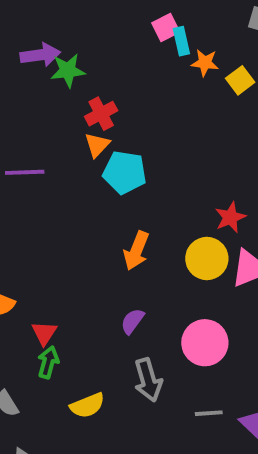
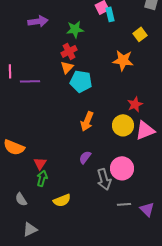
orange star: (205, 63) -> (123, 60), moved, size x1.5
green star: (68, 71) -> (75, 29), moved
gray arrow: (148, 380) -> (104, 179), moved

